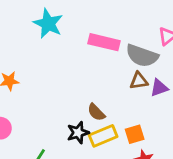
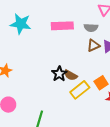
gray semicircle: (142, 56) -> (91, 28), size x0.6
black star: (78, 133) -> (59, 74), moved

